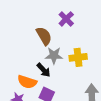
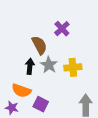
gray star: (54, 56) -> (49, 65), turned 30
black arrow: (44, 70) -> (30, 66), moved, turned -133

